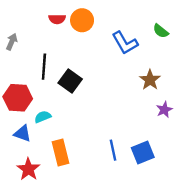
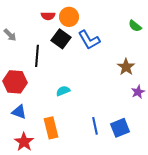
gray arrow: (12, 42) -> (10, 35), turned 112
blue L-shape: (125, 43) -> (89, 40), moved
black square: (70, 81) -> (61, 39), moved
cyan semicircle: (43, 117) -> (63, 91), moved

